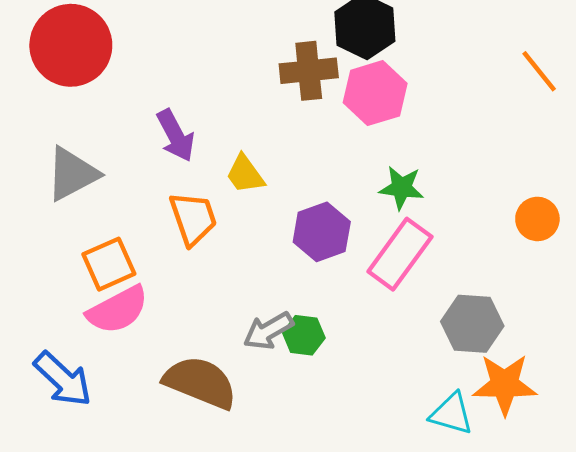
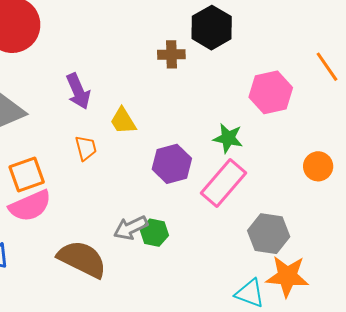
brown cross: (309, 71) -> (171, 54), size x0.7
pink hexagon: (375, 93) -> (271, 92), moved
orange trapezoid: (193, 218) -> (86, 148), size x0.7

